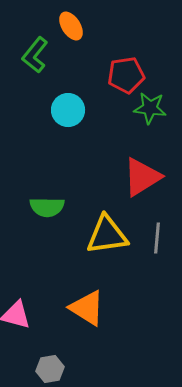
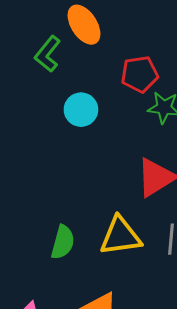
orange ellipse: (71, 26) -> (84, 25), size x1.4
green semicircle: (47, 207) -> (63, 242), moved, turned -76

